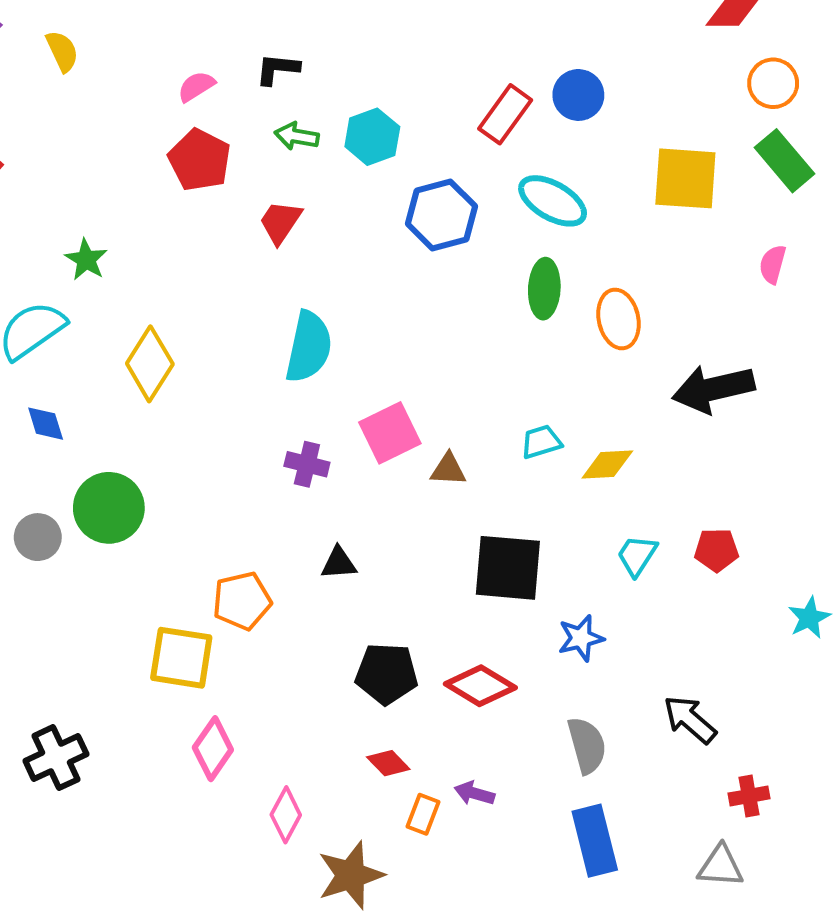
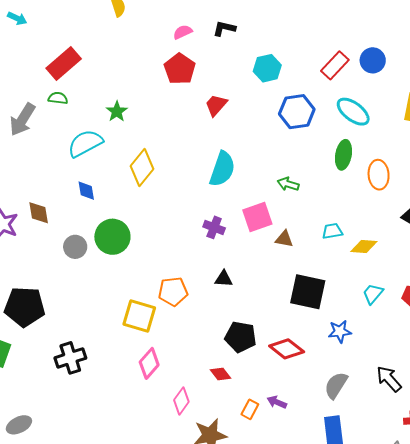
green arrow: (297, 136) -> (288, 184), moved
gray semicircle: (587, 745) -> (336, 385), turned -140
red diamond: (388, 763) -> (221, 374), moved

